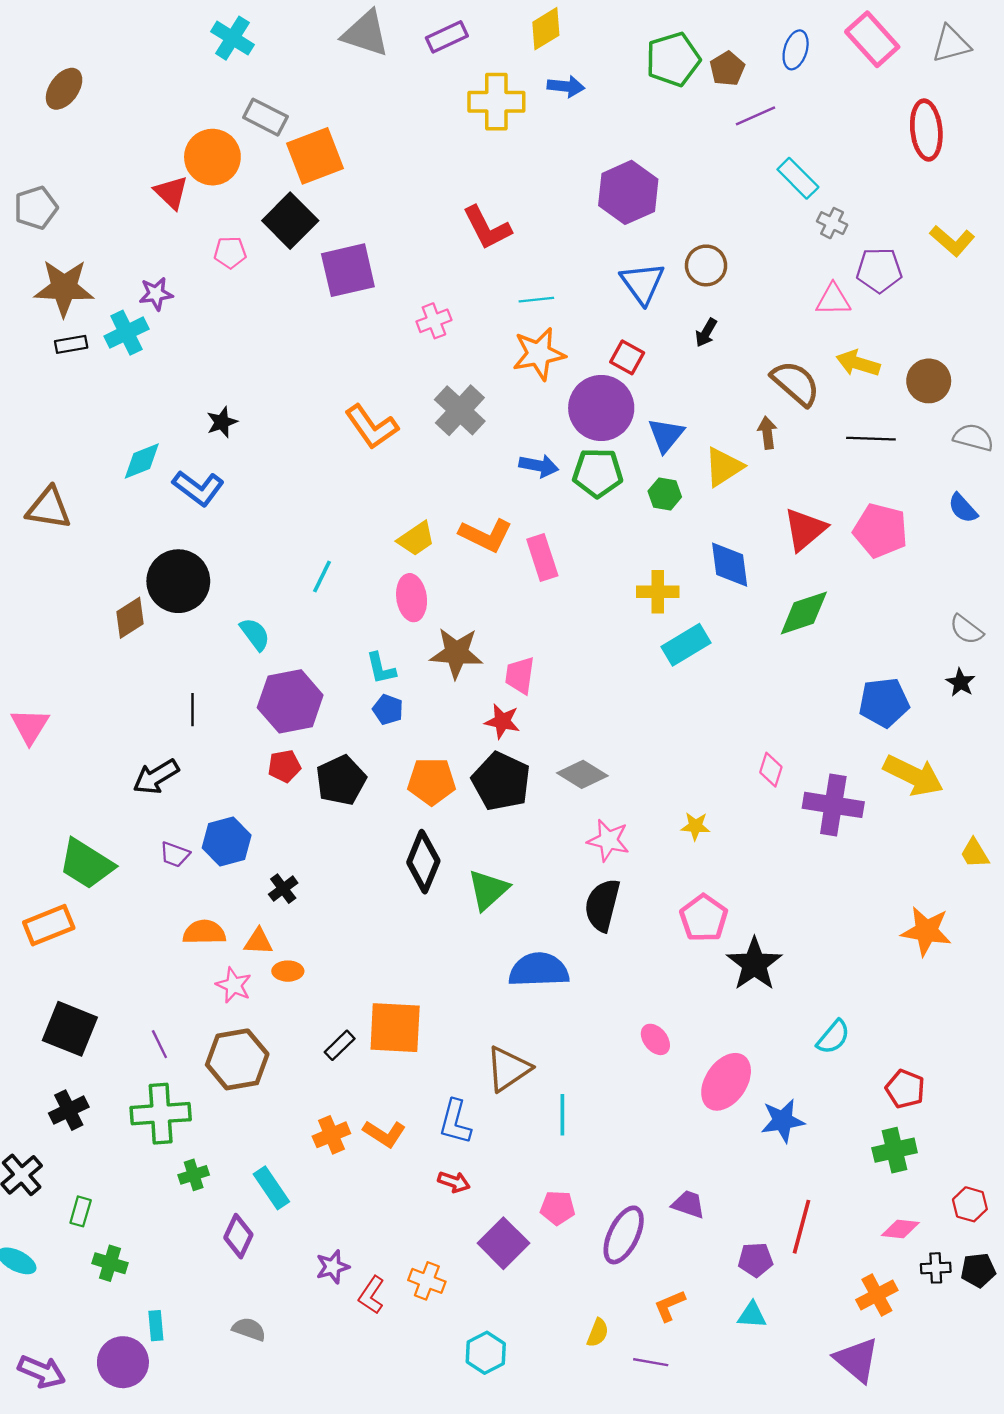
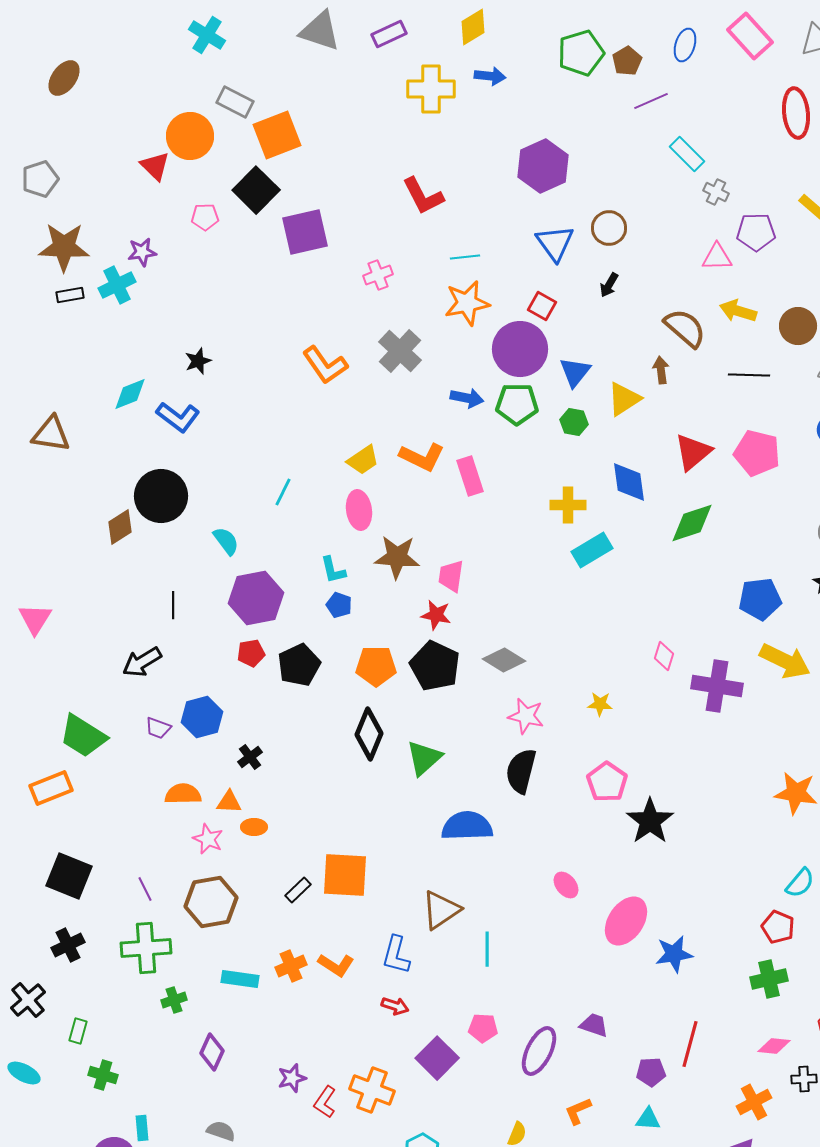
cyan semicircle: (833, 1037) -> (800, 883), moved
cyan rectangle: (271, 1188) -> (240, 979), moved, turned -48
orange cross: (427, 1281) -> (372, 1090), size x1.4

